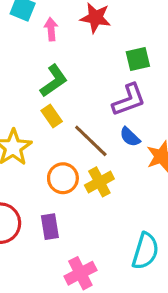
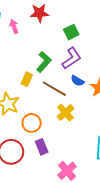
green L-shape: (54, 81) -> (44, 62), moved
yellow rectangle: (52, 116) -> (27, 79), turned 72
orange circle: (63, 178) -> (32, 123), moved

